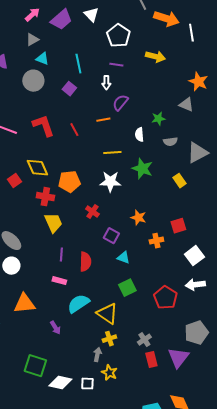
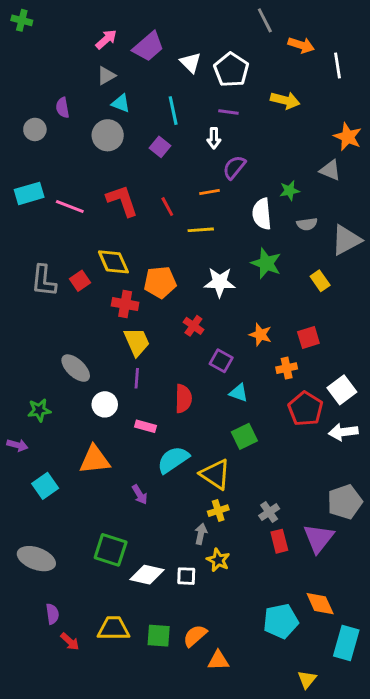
white triangle: (91, 15) -> (191, 63), moved
orange arrow: (166, 19) -> (301, 45), size x0.7
white semicircle: (139, 135) -> (262, 214), size x1.5
yellow line: (112, 153) -> (201, 230), moved
red square: (178, 226) -> (308, 337), moved
purple line: (61, 255) -> (137, 378), moved
white circle: (11, 266) -> (105, 404), moved
red pentagon: (165, 298) -> (305, 409), moved

